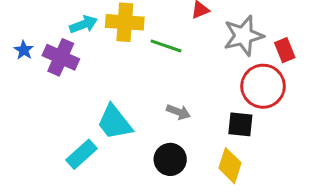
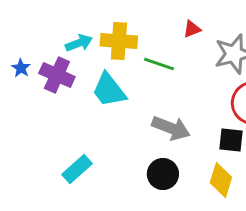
gray arrow: (178, 112) -> (171, 128), size x1.6
cyan trapezoid: (114, 122) -> (109, 90), moved

